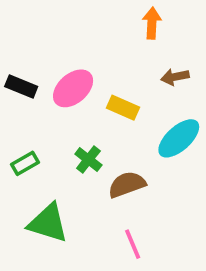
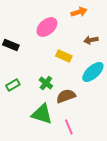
orange arrow: (152, 23) -> (79, 12), turned 70
pink ellipse: (73, 88) -> (47, 27), moved
green triangle: (48, 223) -> (42, 114), moved

